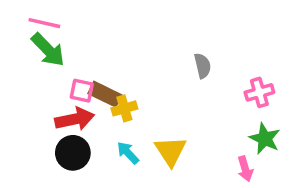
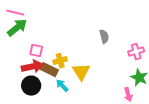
green arrow: (48, 50) -> (17, 28), turned -85
brown rectangle: (105, 94) -> (49, 70), moved
yellow triangle: (171, 151) -> (81, 72), moved

